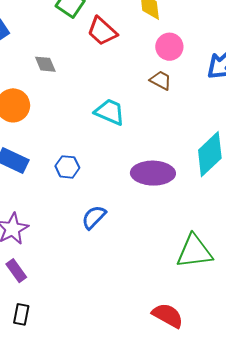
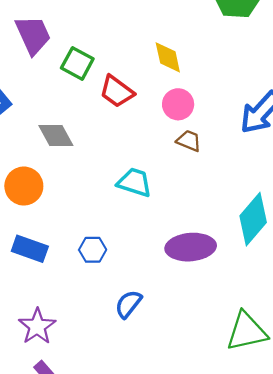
pink circle: (169, 47) -> (178, 104), moved
gray diamond: (45, 64) -> (56, 135), size x1.4

